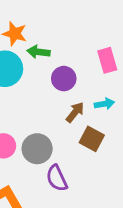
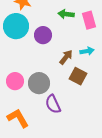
green arrow: (38, 52) -> (66, 14), moved
purple circle: (64, 79) -> (43, 35), moved

